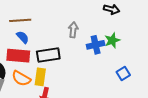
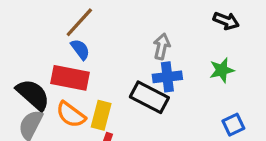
brown line: (20, 20) -> (79, 22), turned -50
blue cross: (96, 45) -> (167, 77), moved
black rectangle: (48, 55) -> (149, 97), moved, turned 30

